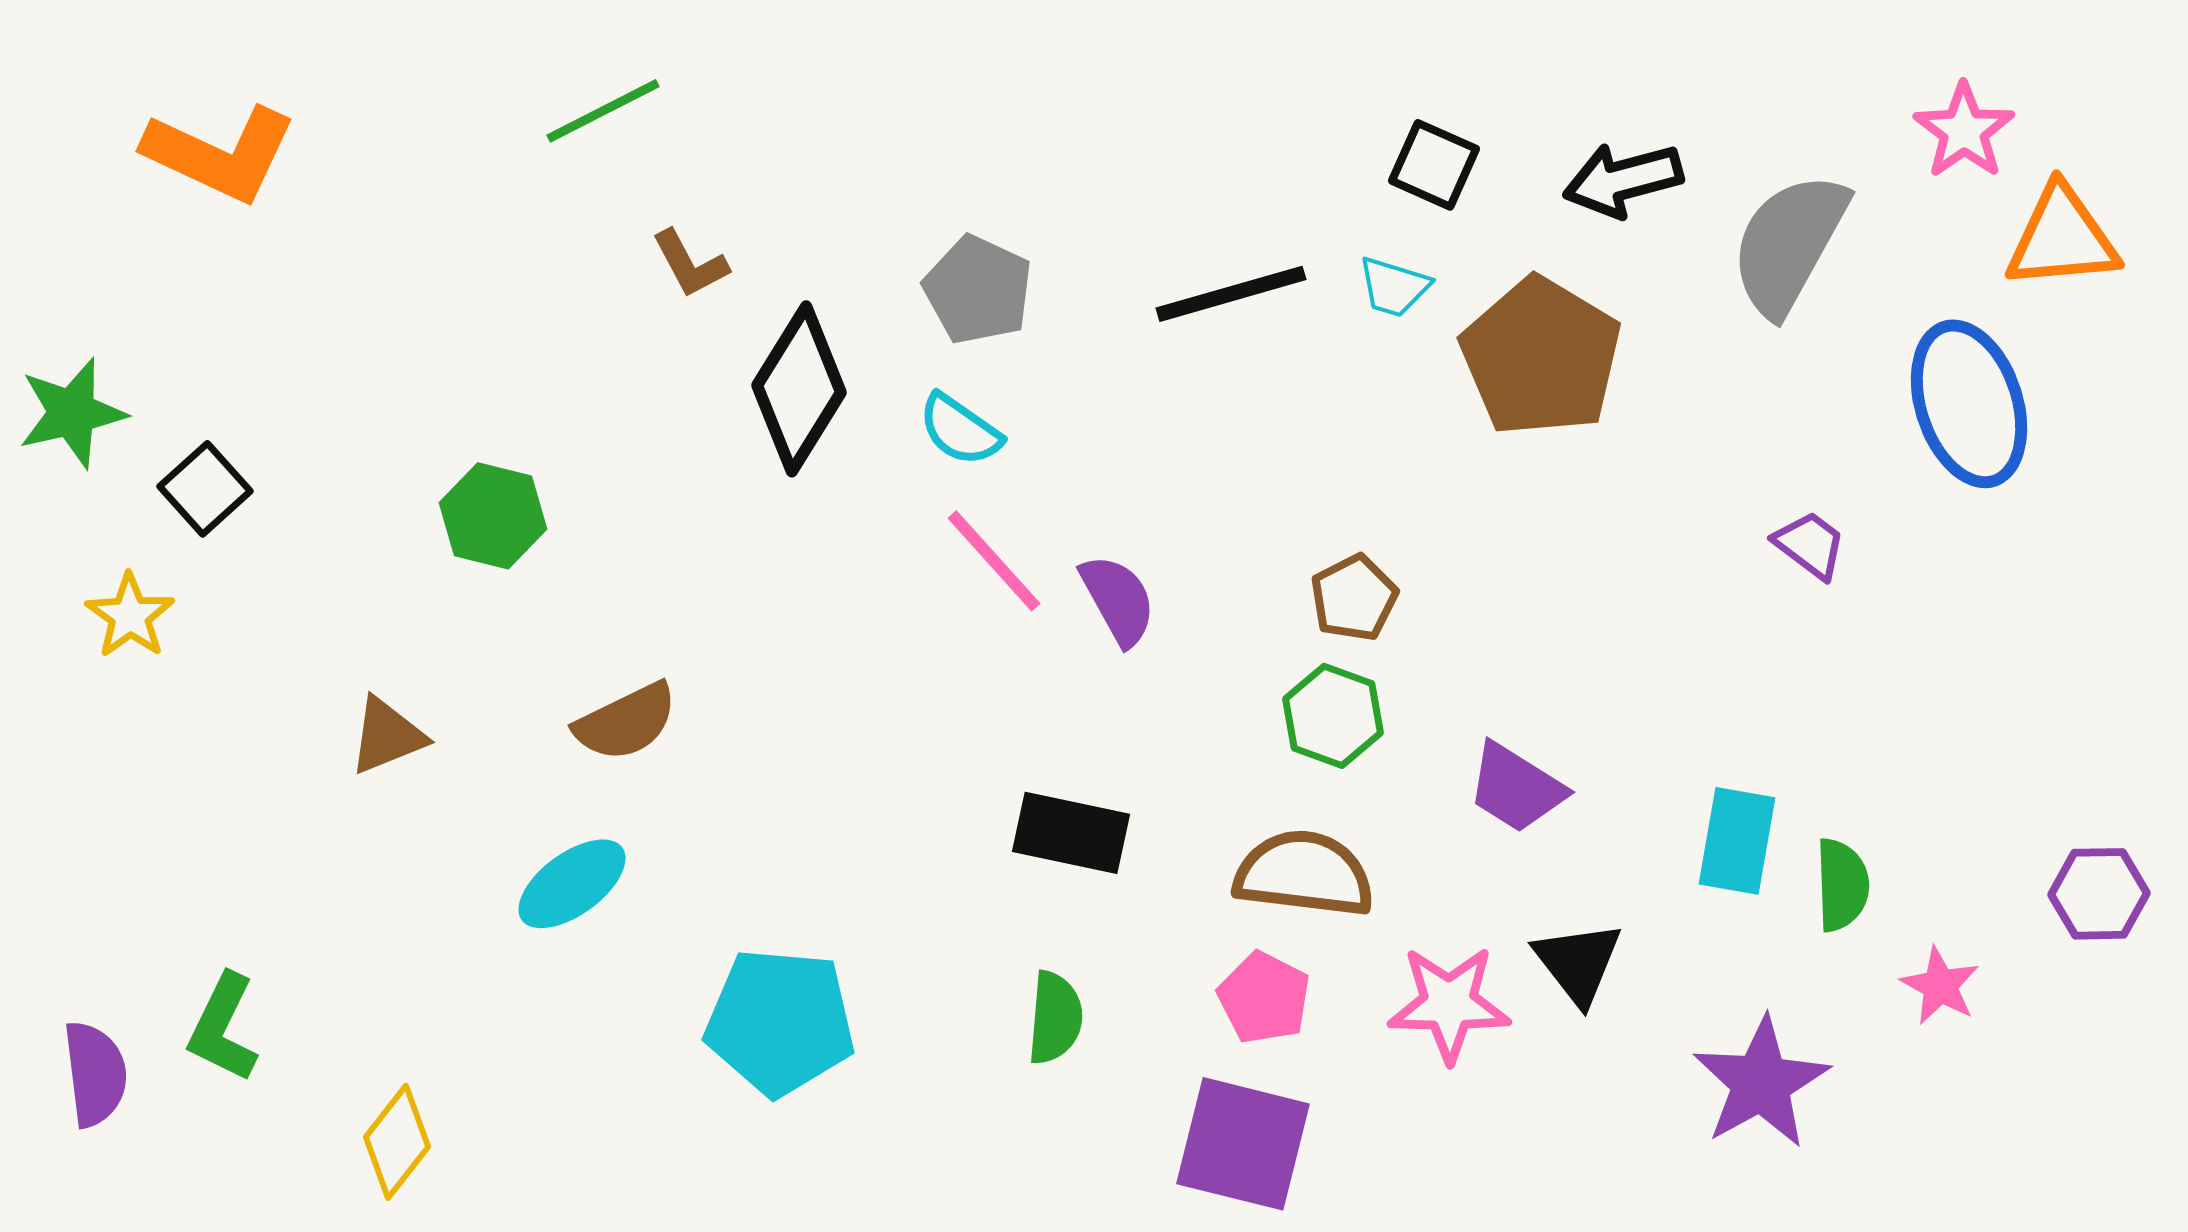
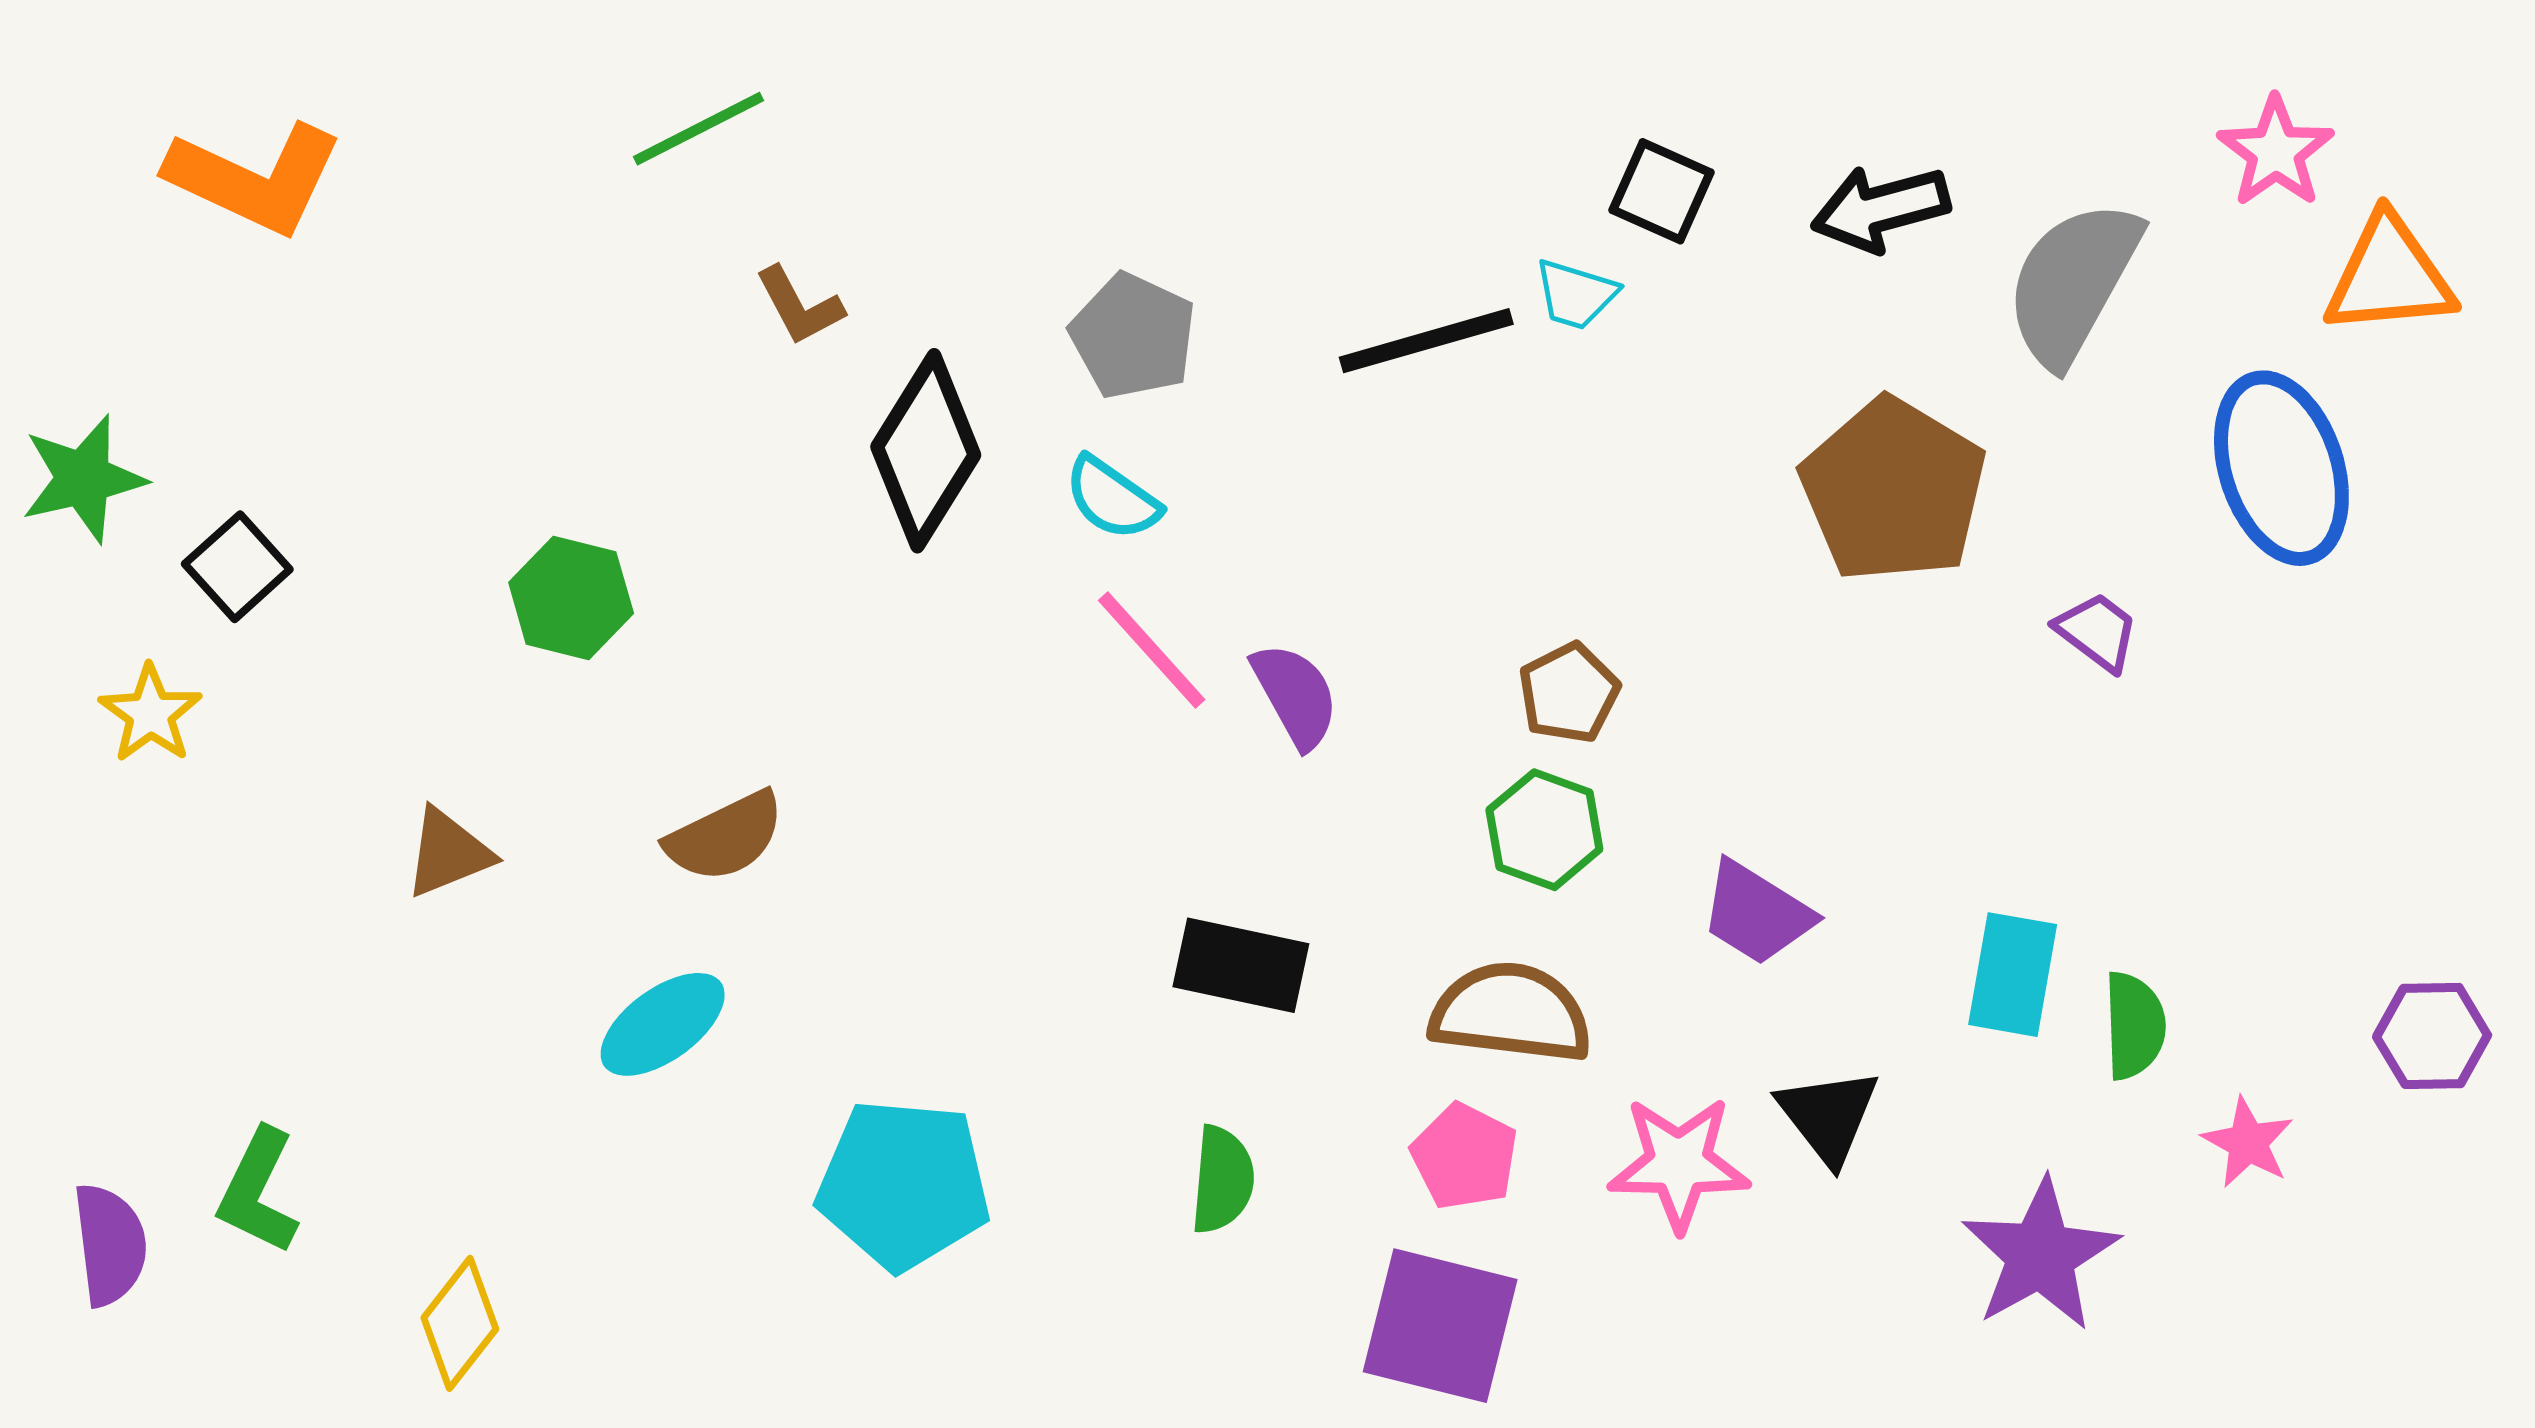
cyan trapezoid: (1394, 287) -> (1576, 294), moved
brown pentagon: (1541, 357) -> (1893, 490), moved

